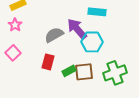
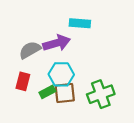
purple arrow: (77, 29) -> (57, 43), turned 115
cyan hexagon: (92, 42) -> (61, 74), moved

